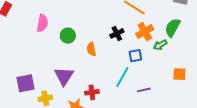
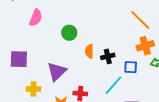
pink semicircle: (42, 23) -> (36, 18), moved
black cross: (117, 33) -> (108, 56), moved
purple square: (26, 83) -> (19, 59), moved

